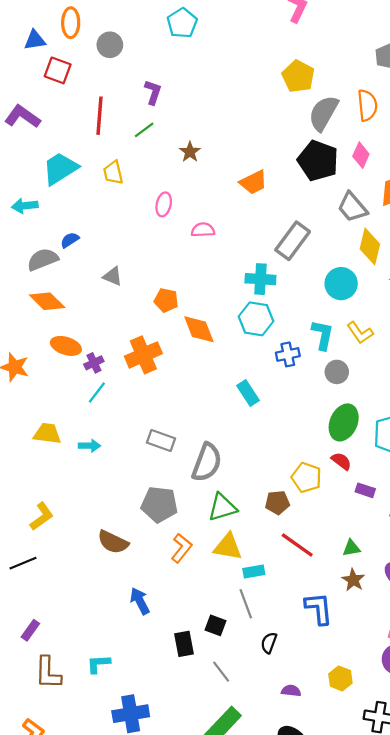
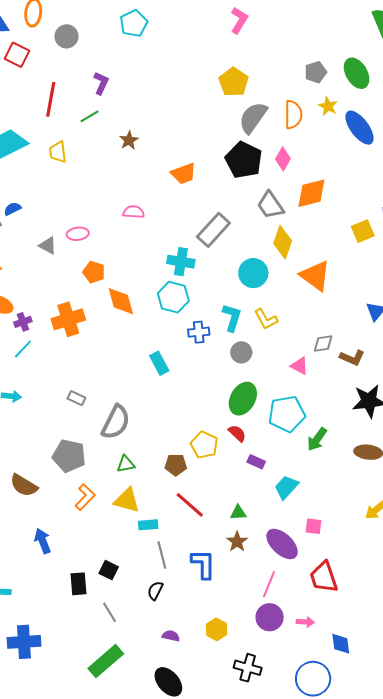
pink ellipse: (164, 204) -> (78, 234), moved, turned 65
gray rectangle: (161, 440) -> (76, 398), size x0.7
green triangle: (222, 507) -> (126, 464), size x0.7
gray line: (246, 604) -> (162, 555), moved

